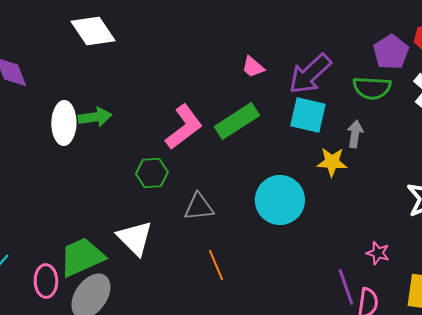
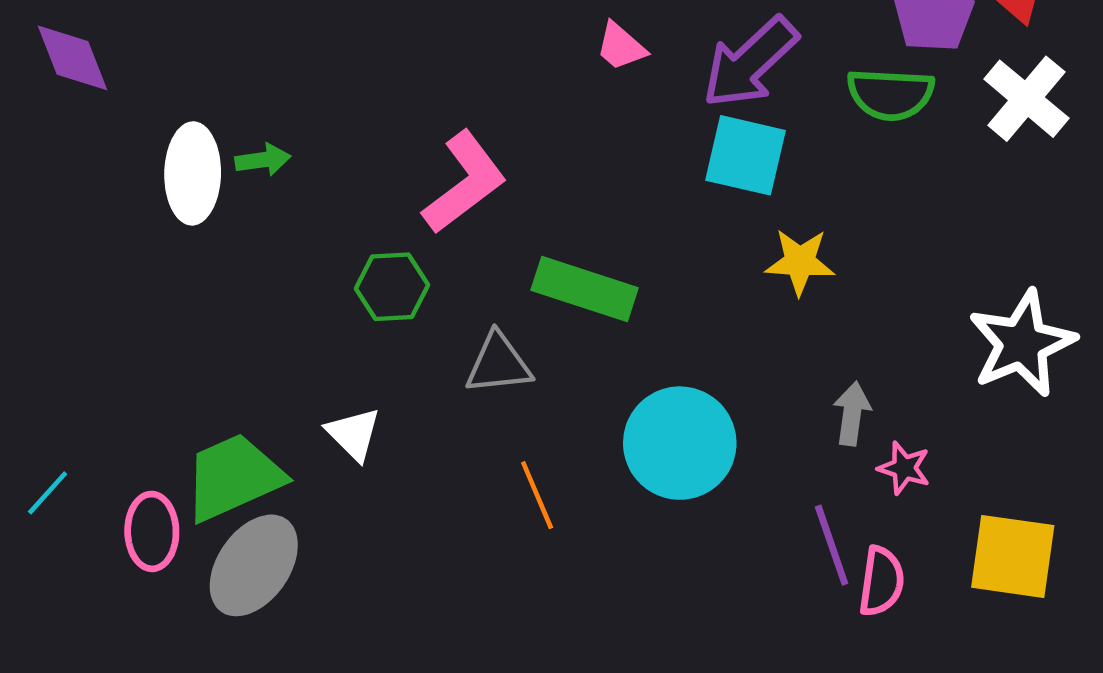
green arrow: (95, 117) -> (263, 160), size x0.7
green rectangle: (237, 121) -> (585, 289), moved, turned 51
gray arrow: (355, 134) -> (852, 414), moved
cyan circle: (280, 200) -> (680, 443), moved
white triangle: (135, 238) -> (353, 434), size x0.7

